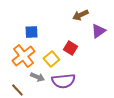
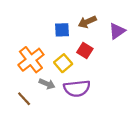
brown arrow: (80, 15) -> (87, 22), moved
blue square: (31, 32) -> (62, 30), moved

